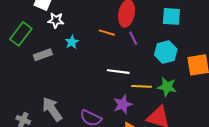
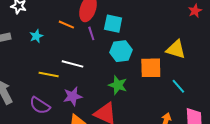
cyan square: (171, 16) -> (113, 24), moved
cyan star: (72, 42) -> (36, 36), moved
yellow line: (142, 86) -> (49, 74), moved

